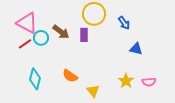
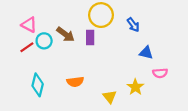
pink triangle: (27, 23) -> (29, 25), size x0.7
orange semicircle: (70, 76) -> (75, 82), turned -42
pink semicircle: (149, 82) -> (160, 73), moved
yellow triangle: (93, 91) -> (110, 97), moved

